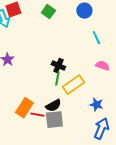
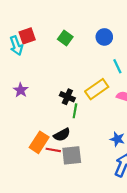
black cross: (58, 66) -> (67, 97), moved
yellow rectangle: (73, 85) -> (97, 89), moved
black semicircle: (53, 106) -> (62, 135), moved

